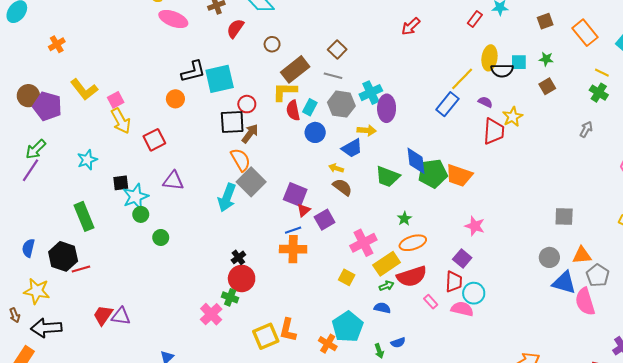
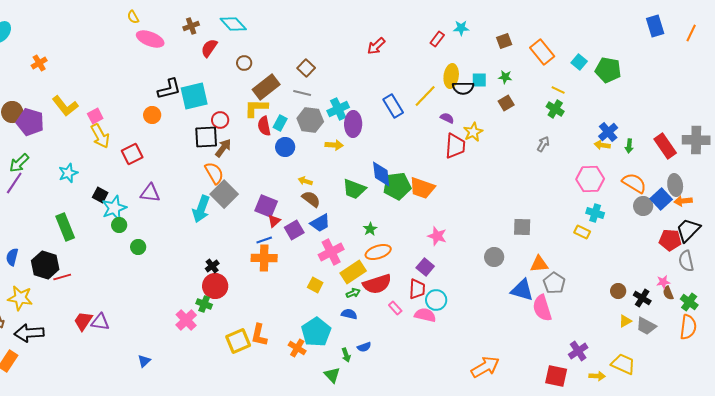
blue rectangle: (447, 104) -> (393, 106), moved, turned -70
blue trapezoid: (352, 148) -> (320, 223), moved
black square: (121, 183) -> (100, 195), turned 35
gray circle: (549, 257) -> (494, 257), moved

